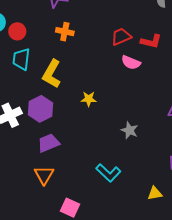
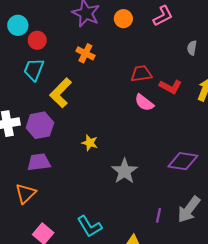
yellow star: (89, 99) -> (90, 143), moved
gray star: (130, 130) -> (125, 171), size x1.4
cyan L-shape: (108, 173) -> (89, 226), moved

